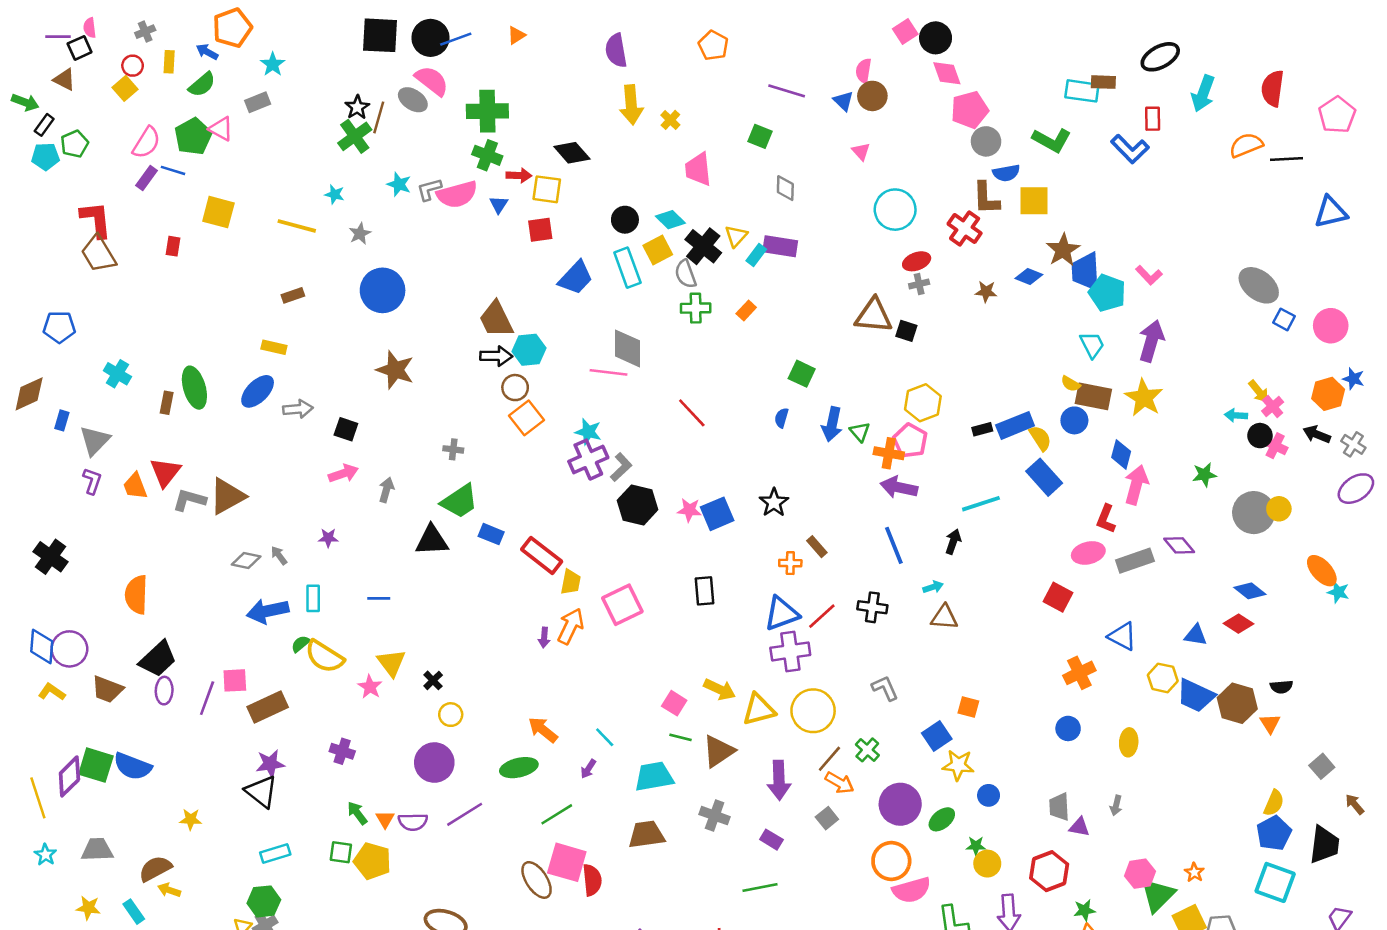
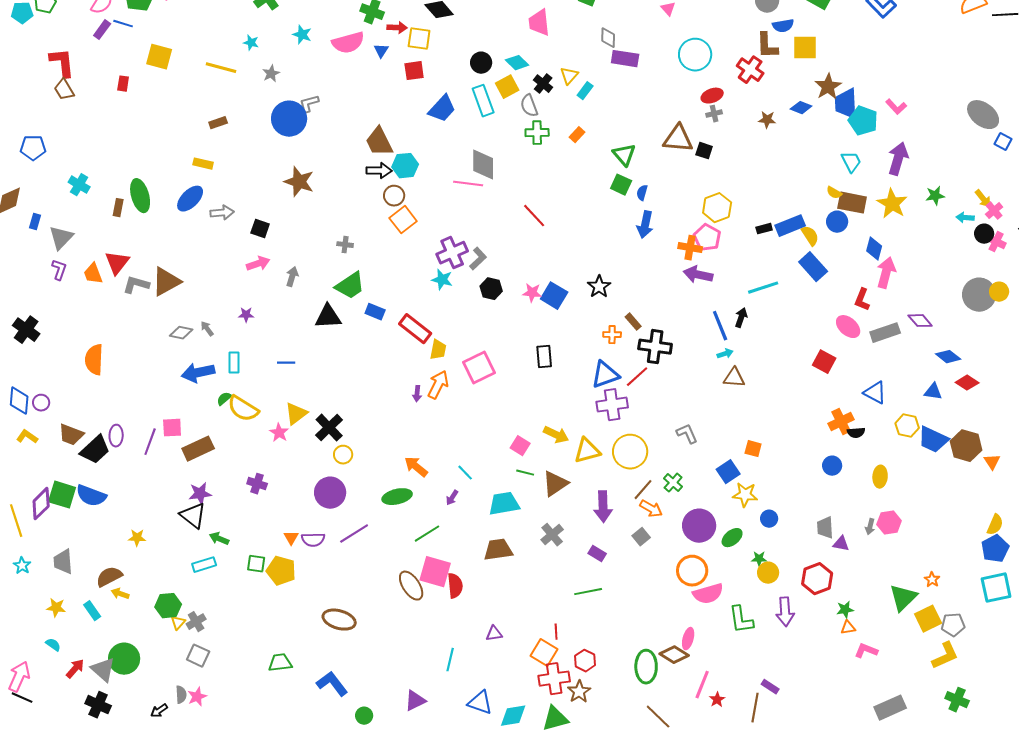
gray L-shape: (429, 189) -> (309, 104), moved
black cross: (703, 246) -> (543, 84), size x0.7
purple rectangle: (780, 246) -> (625, 59), moved
brown trapezoid: (98, 254) -> (64, 90), size x0.7
blue semicircle: (781, 418) -> (642, 193), moved
cyan star: (588, 432) -> (442, 280), moved
green triangle: (860, 432) -> (624, 155), moved, size x1.4
green star: (1204, 475) -> (935, 196), moved
black hexagon: (638, 505) -> (491, 289), size x0.7
blue square: (717, 514) -> (554, 296), turned -36
blue line: (894, 545) -> (720, 326), moved
pink ellipse: (1088, 553) -> (848, 327), turned 55
blue diamond: (1250, 591) -> (948, 357), moved
black cross: (872, 607) -> (655, 347), moved, size x1.4
purple circle: (69, 649) -> (41, 403), size x0.6
black trapezoid: (158, 659) -> (95, 450), moved
yellow triangle: (391, 663) -> (296, 414), turned 30
black cross: (433, 680) -> (329, 428), size x1.8
black semicircle: (1281, 687) -> (856, 433), moved
green arrow: (357, 813) -> (219, 539), moved, turned -30
gray cross: (715, 816) -> (552, 535), turned 30
gray trapezoid: (97, 850) -> (63, 562), turned -92
pink hexagon: (1140, 874) -> (889, 523), moved
cyan square: (1275, 882) -> (996, 588), turned -32
green hexagon: (264, 901) -> (168, 606), moved

